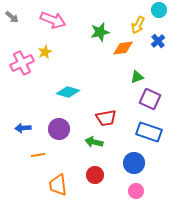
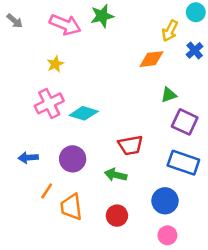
green star: (100, 32) -> (102, 16), moved
pink cross: (22, 63) -> (49, 103), moved
orange line: (38, 155) -> (47, 191), turned -48
orange trapezoid: (58, 185) -> (71, 207), moved

